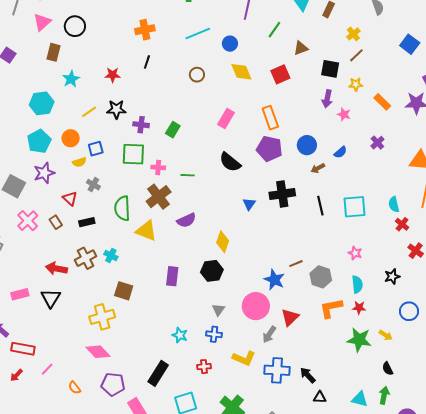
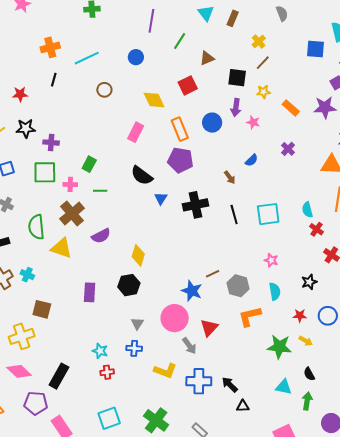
cyan line: (198, 34) -> (87, 58), moved
blue square: (410, 44) -> (315, 49), turned -30
yellow diamond: (241, 72) -> (154, 100), moved
green rectangle: (173, 130) -> (89, 164), moved
blue circle: (307, 145) -> (212, 123), moved
brown arrow: (318, 168) -> (230, 177), turned -96
blue triangle: (249, 204) -> (161, 198), moved
red star: (359, 308) -> (300, 316), moved
gray arrow: (269, 334) -> (189, 346), turned -66
red cross: (204, 367) -> (107, 372), moved
black rectangle: (158, 373) -> (59, 376), moved
cyan triangle: (360, 399) -> (284, 387), moved

